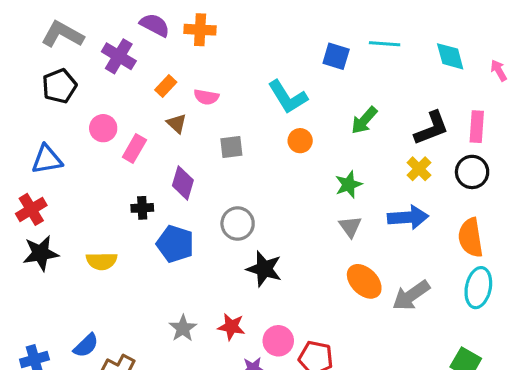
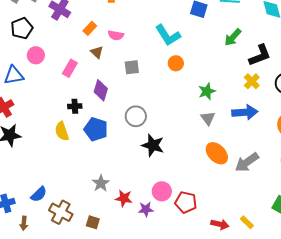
green arrow: (364, 120) -> (233, 37), moved
pink circle: (103, 128) -> (36, 55), moved
yellow semicircle: (102, 261) -> (62, 131), moved, turned 72
red star: (231, 327) -> (124, 198), moved

